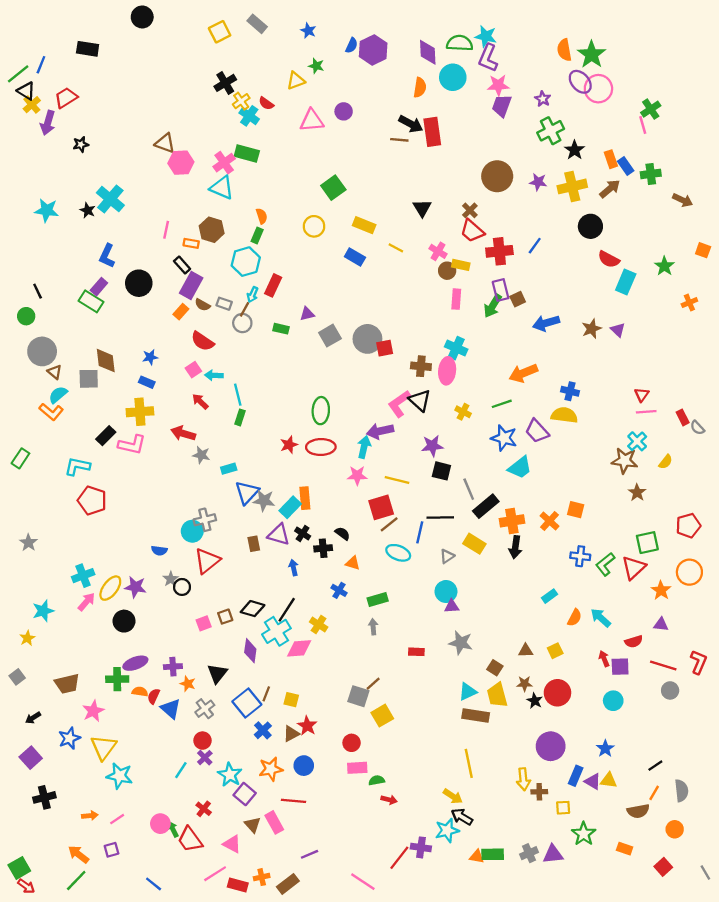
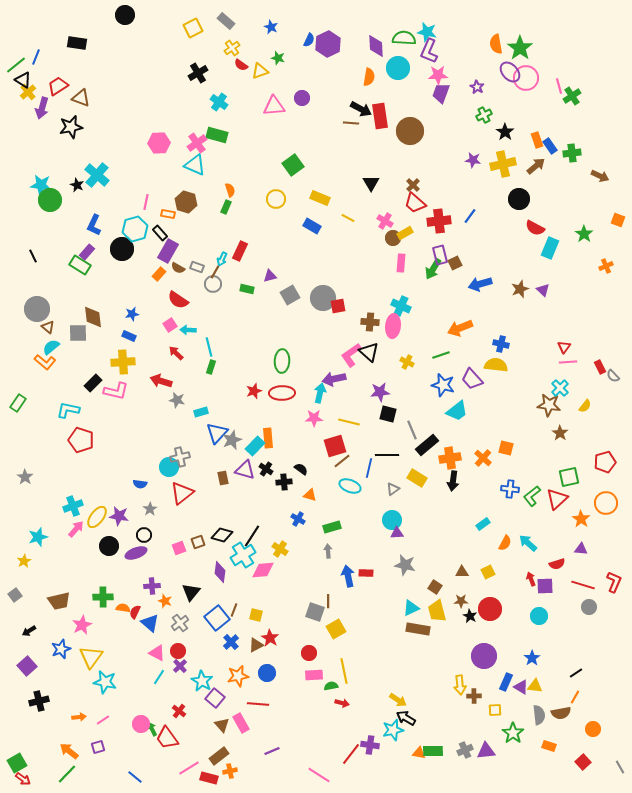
yellow cross: (241, 101) -> (232, 48), moved
red semicircle: (266, 103) -> (241, 65), moved
pink line: (643, 125) -> (559, 86), moved
green cross: (551, 131) -> (484, 115), size x0.7
brown triangle: (165, 143) -> (81, 98), moved
black star: (81, 144) -> (71, 127), size x1.6
brown circle: (497, 176) -> (410, 131), moved
cyan hexagon: (246, 262) -> (135, 229), moved
yellow rectangle: (461, 265) -> (405, 233), turned -42
green circle: (26, 316) -> (50, 200), moved, size x1.5
gray star: (264, 500) -> (232, 440), turned -30
blue arrow: (294, 568) -> (348, 576), moved, size x1.5
black circle: (182, 587) -> (144, 535), moved
purple ellipse: (135, 663) -> (136, 553), moved
brown line: (373, 684) -> (328, 601), turned -48
yellow line: (469, 763) -> (344, 671), moved
gray semicircle: (681, 791) -> (539, 715), moved
pink triangle: (232, 844) -> (157, 653), moved
brown rectangle: (288, 884) -> (219, 756), moved

